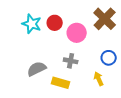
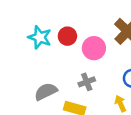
gray cross: (71, 61) -> (87, 82), turned -32

